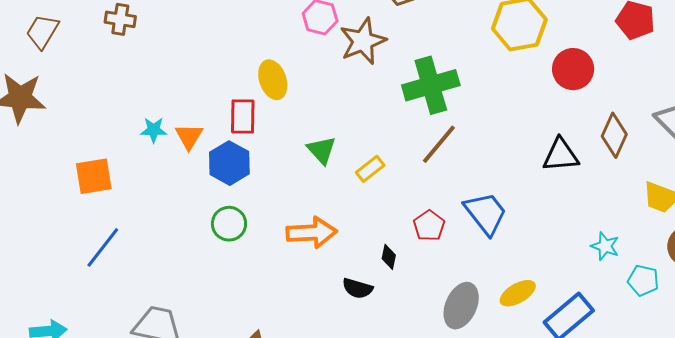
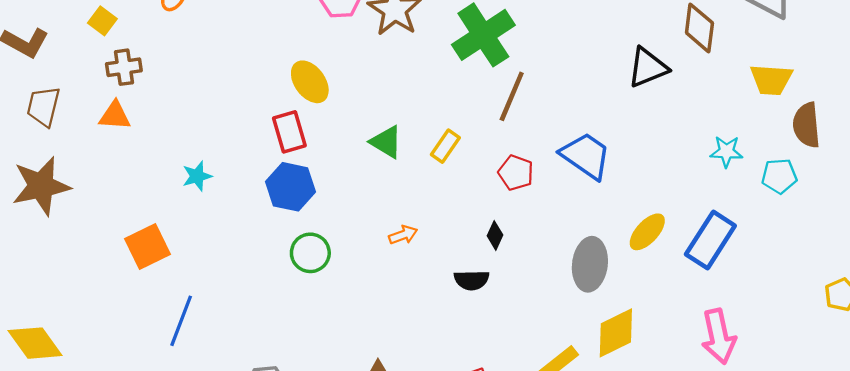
orange triangle: (189, 136) -> (115, 116), moved, turned -40
red pentagon: (429, 226) -> (516, 173), moved
orange arrow: (312, 233) -> (403, 235), size x0.5
black diamond: (389, 257) -> (495, 235), turned 30

